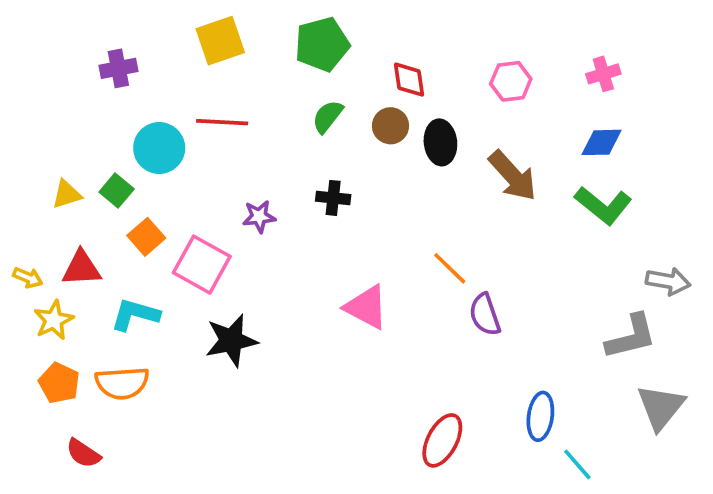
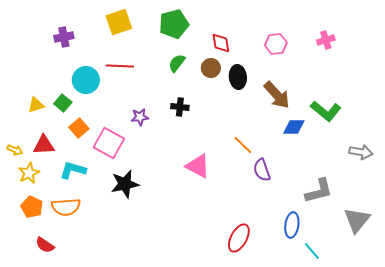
blue diamond: (601, 142) -> (294, 127), moved
gray L-shape: (631, 337) -> (319, 191), moved

